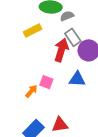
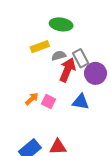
gray semicircle: (67, 16) -> (59, 56), moved
orange arrow: (31, 91) -> (32, 99), moved

